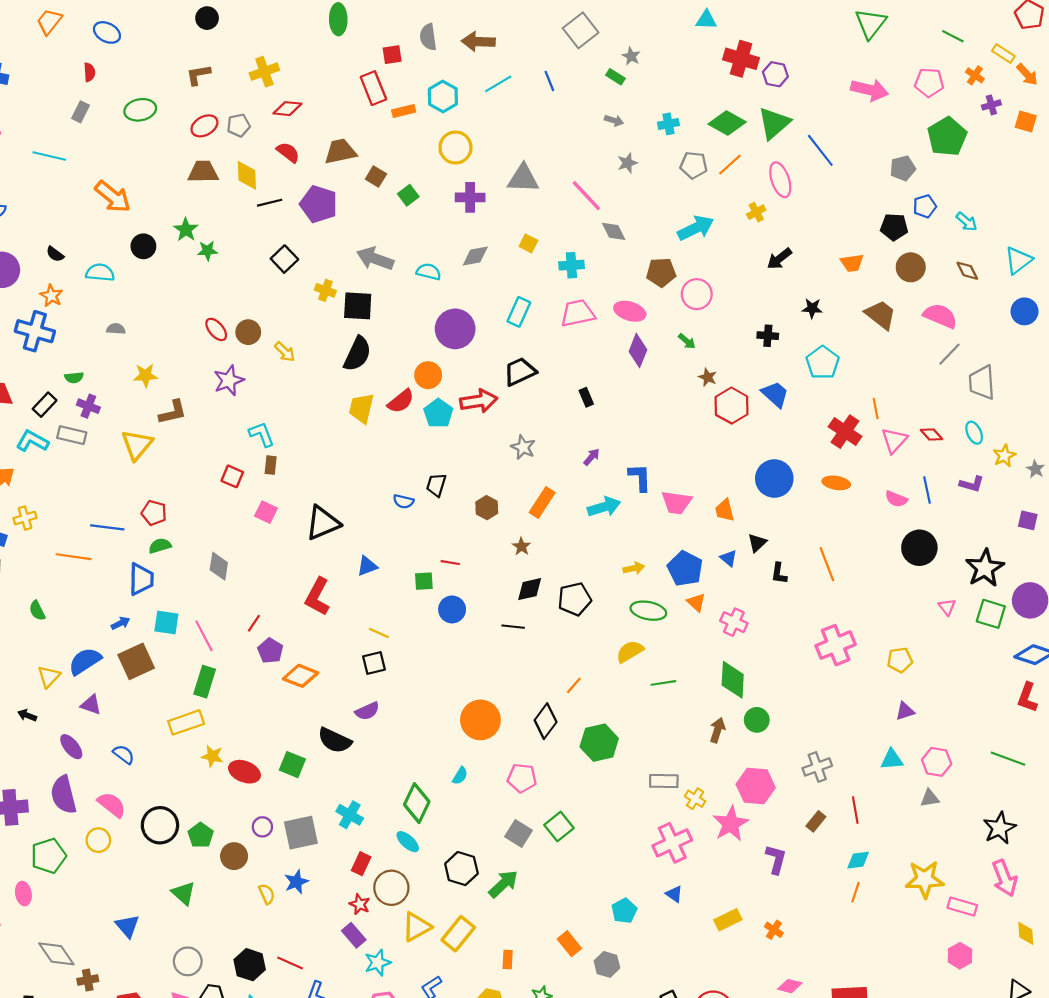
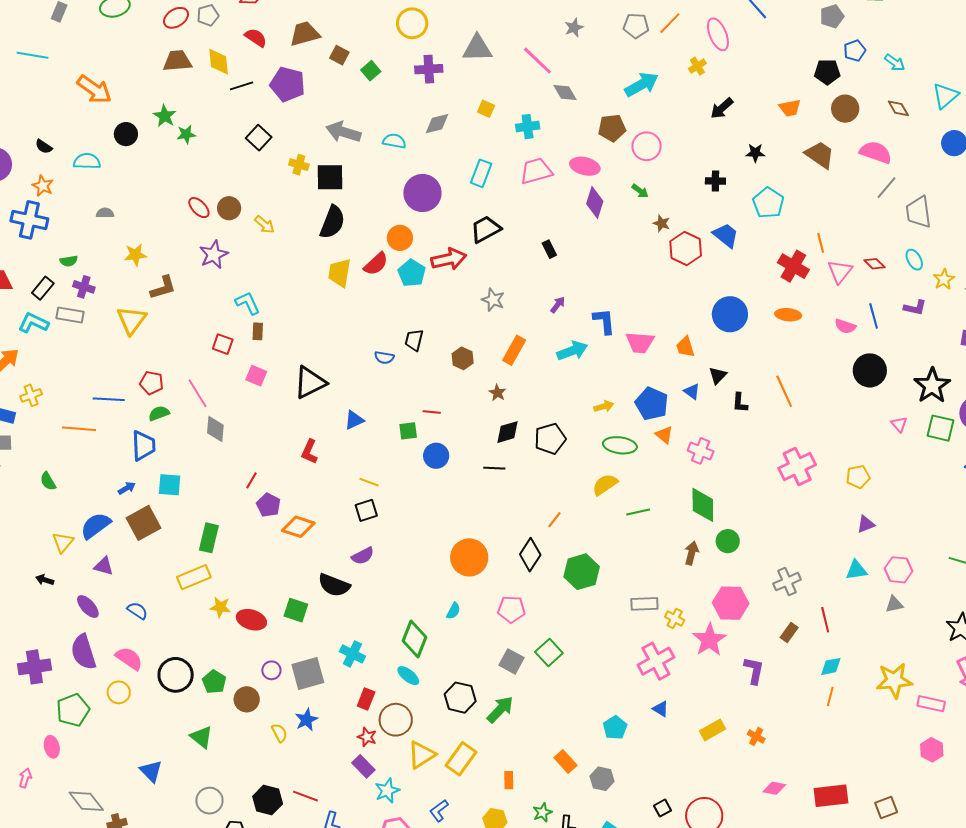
red L-shape: (317, 597) -> (309, 452), size x0.7
pink line: (204, 636) -> (198, 393), moved

